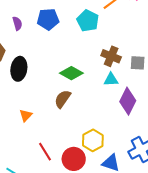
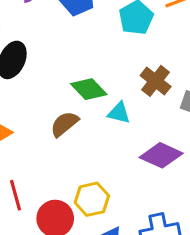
cyan triangle: (111, 80) -> (119, 113), moved
purple diamond: (128, 101) -> (161, 155), turned 72

